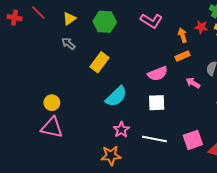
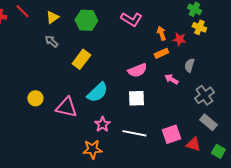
red star: (201, 27) -> (179, 39), moved
pink triangle: (52, 128) -> (66, 107), moved

